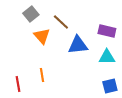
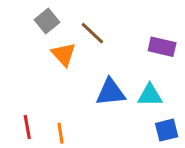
blue triangle: (78, 45) -> (111, 92), moved
cyan triangle: (107, 57) -> (150, 95), moved
orange line: (42, 75) -> (61, 133), moved

